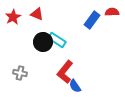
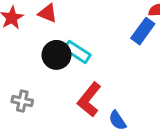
blue rectangle: (92, 20) -> (143, 31), moved
blue semicircle: (75, 86) -> (118, 120), moved

